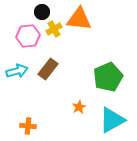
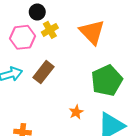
orange triangle: (79, 19) -> (92, 32), moved, turned 40

